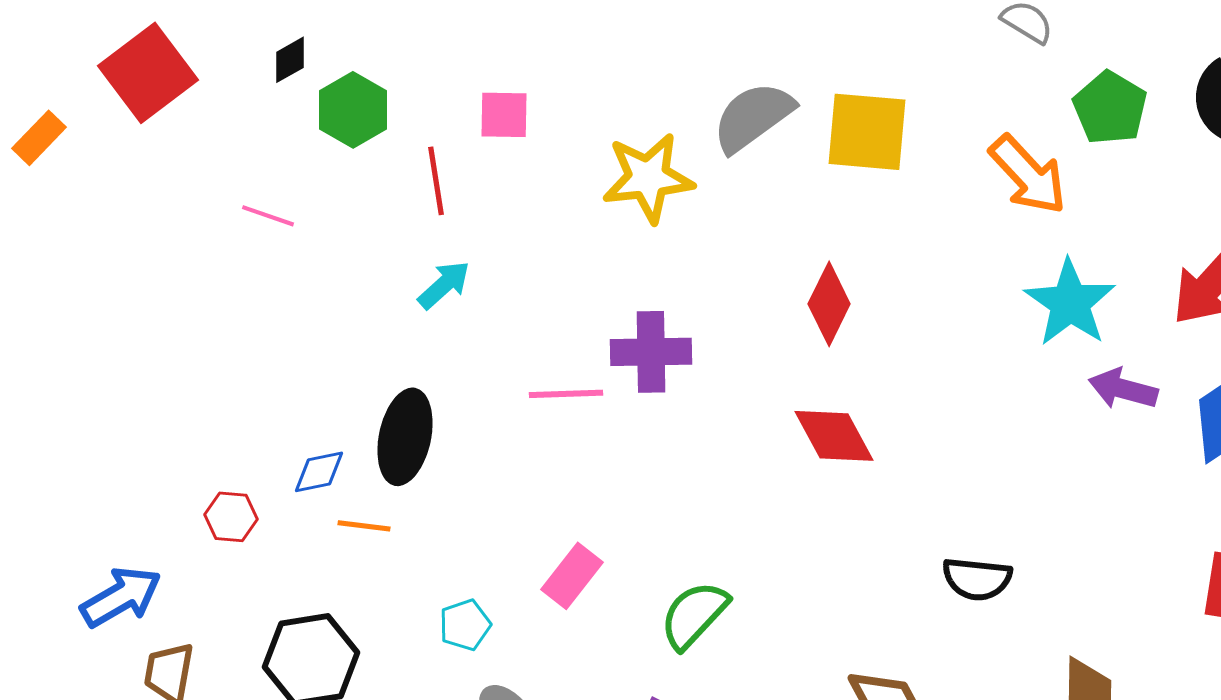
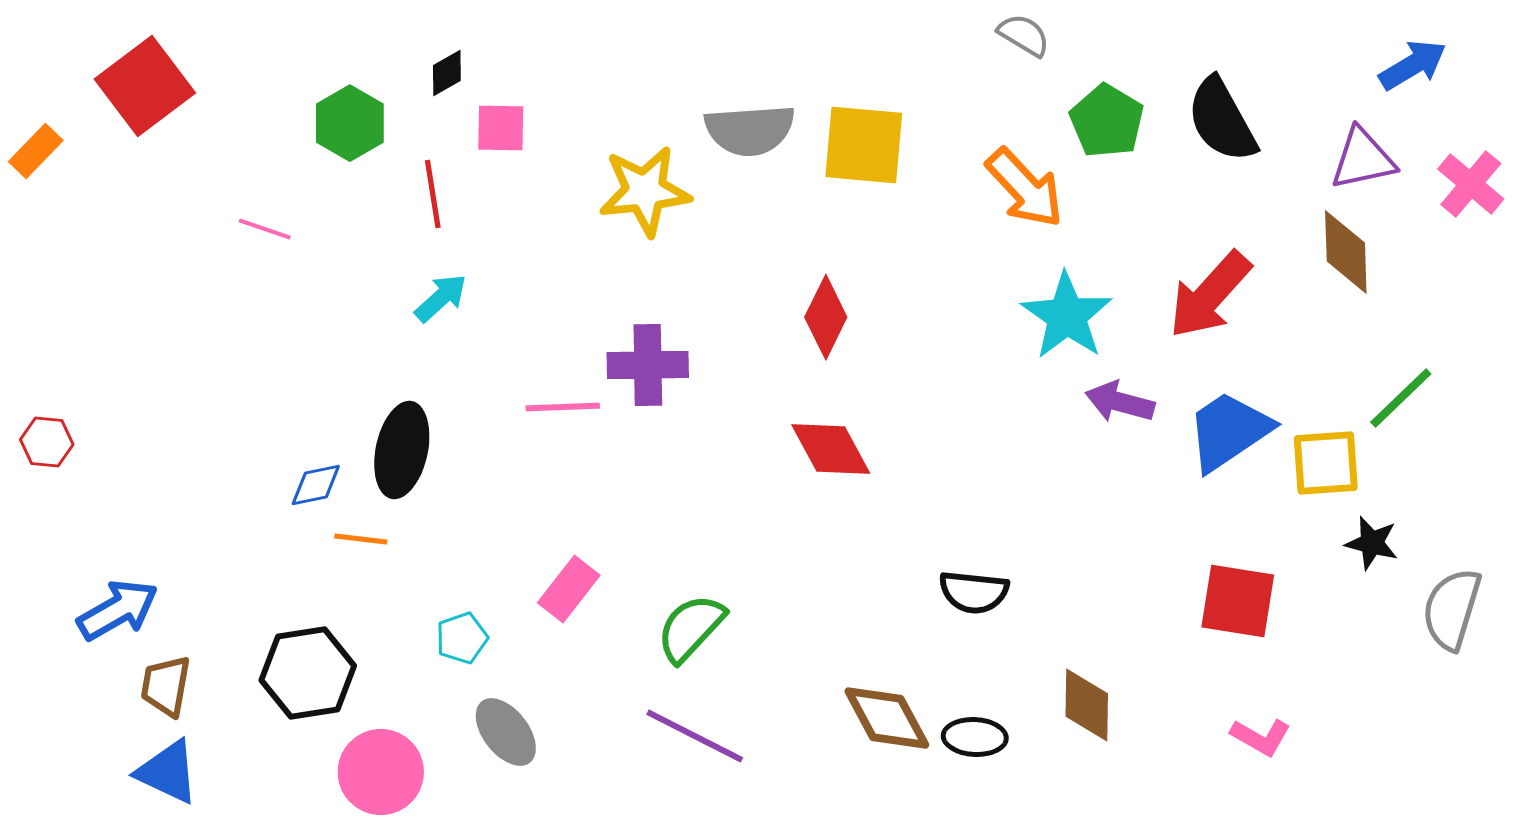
black diamond: (290, 60) -> (447, 73), moved
gray semicircle: (753, 117) -> (750, 130), turned -148
red hexagon: (231, 517) -> (47, 442), moved

